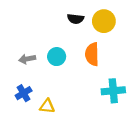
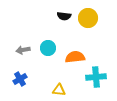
orange semicircle: (92, 54) -> (75, 57), moved, turned 84
yellow triangle: (47, 106) -> (59, 90), moved

